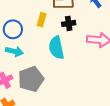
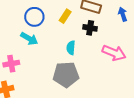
cyan semicircle: (56, 48) -> (71, 48), size x0.6
gray pentagon: (31, 79) -> (66, 75), moved

